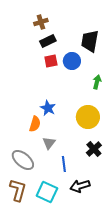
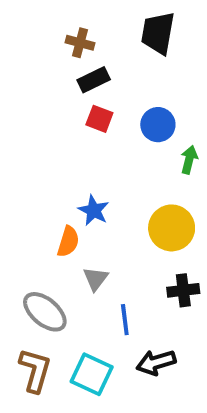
brown cross: (41, 22) -> (80, 43), turned 32
black trapezoid: (90, 41) -> (158, 33), moved
red square: (51, 61) -> (99, 119), turned 32
blue circle: (72, 61) -> (158, 125), moved
black cross: (94, 149) -> (183, 290), turned 35

